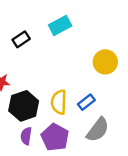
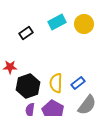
yellow circle: (105, 62) -> (84, 24), moved

